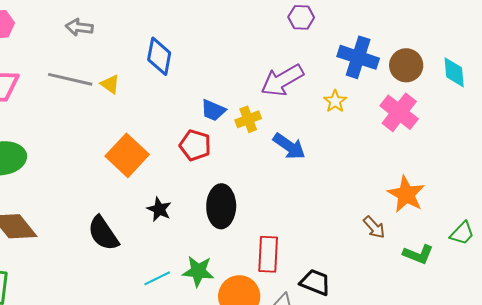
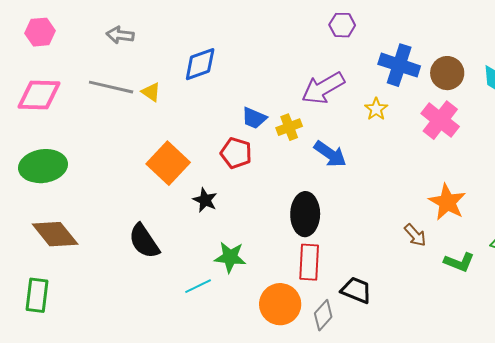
blue diamond: (159, 56) -> (200, 64), turned 60
black ellipse: (221, 206) -> (305, 214), moved
black star: (159, 209) -> (205, 200), moved
green star: (198, 271) -> (230, 257), moved

